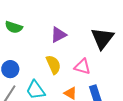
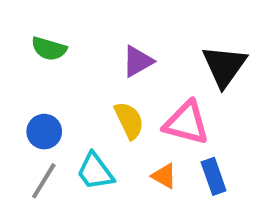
pink triangle: (82, 67) -> (186, 123), size x1.4

